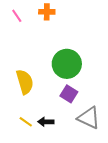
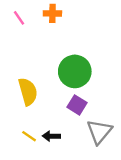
gray triangle: (89, 118) -> (99, 132), turned 45

